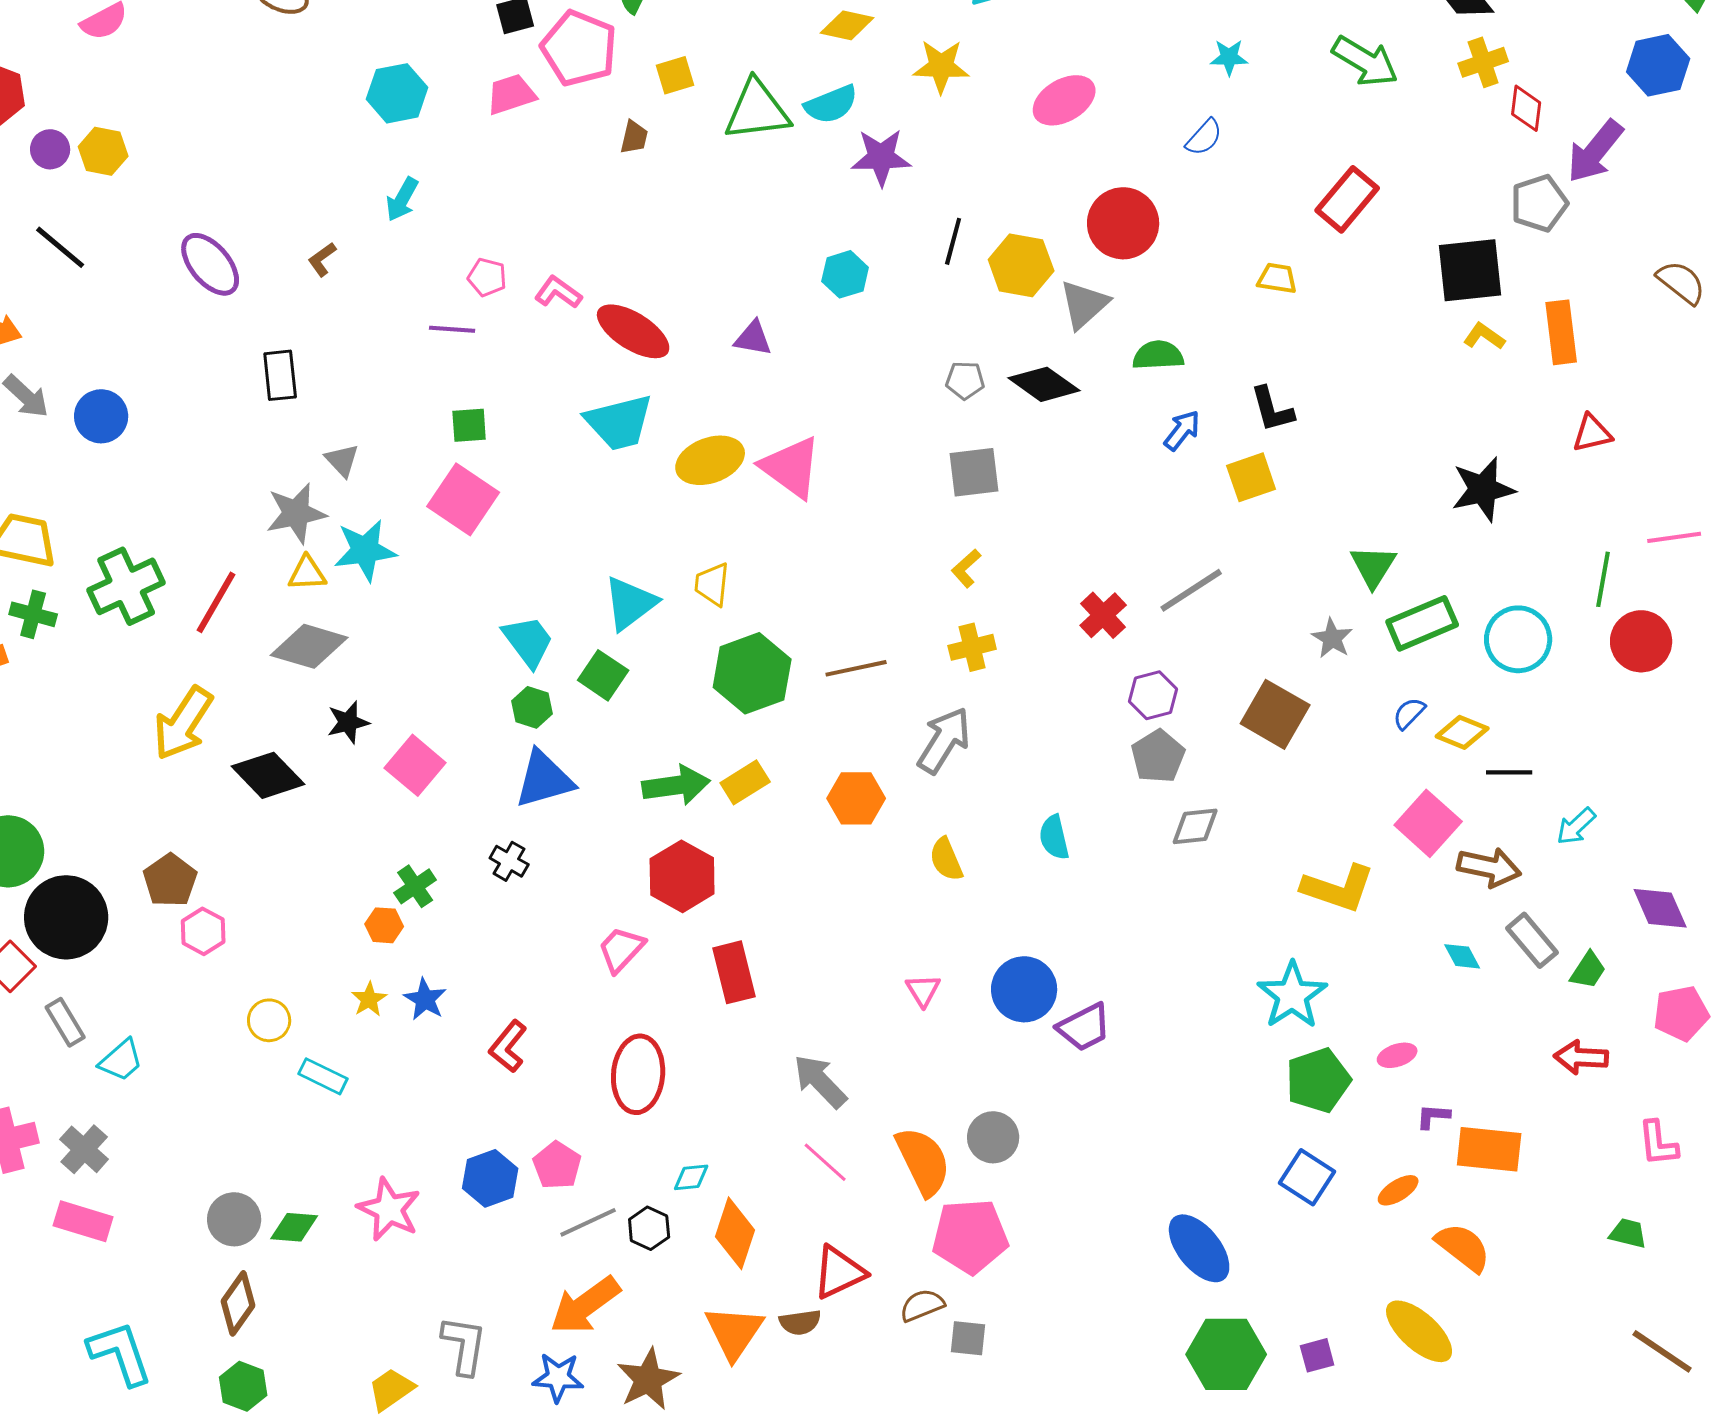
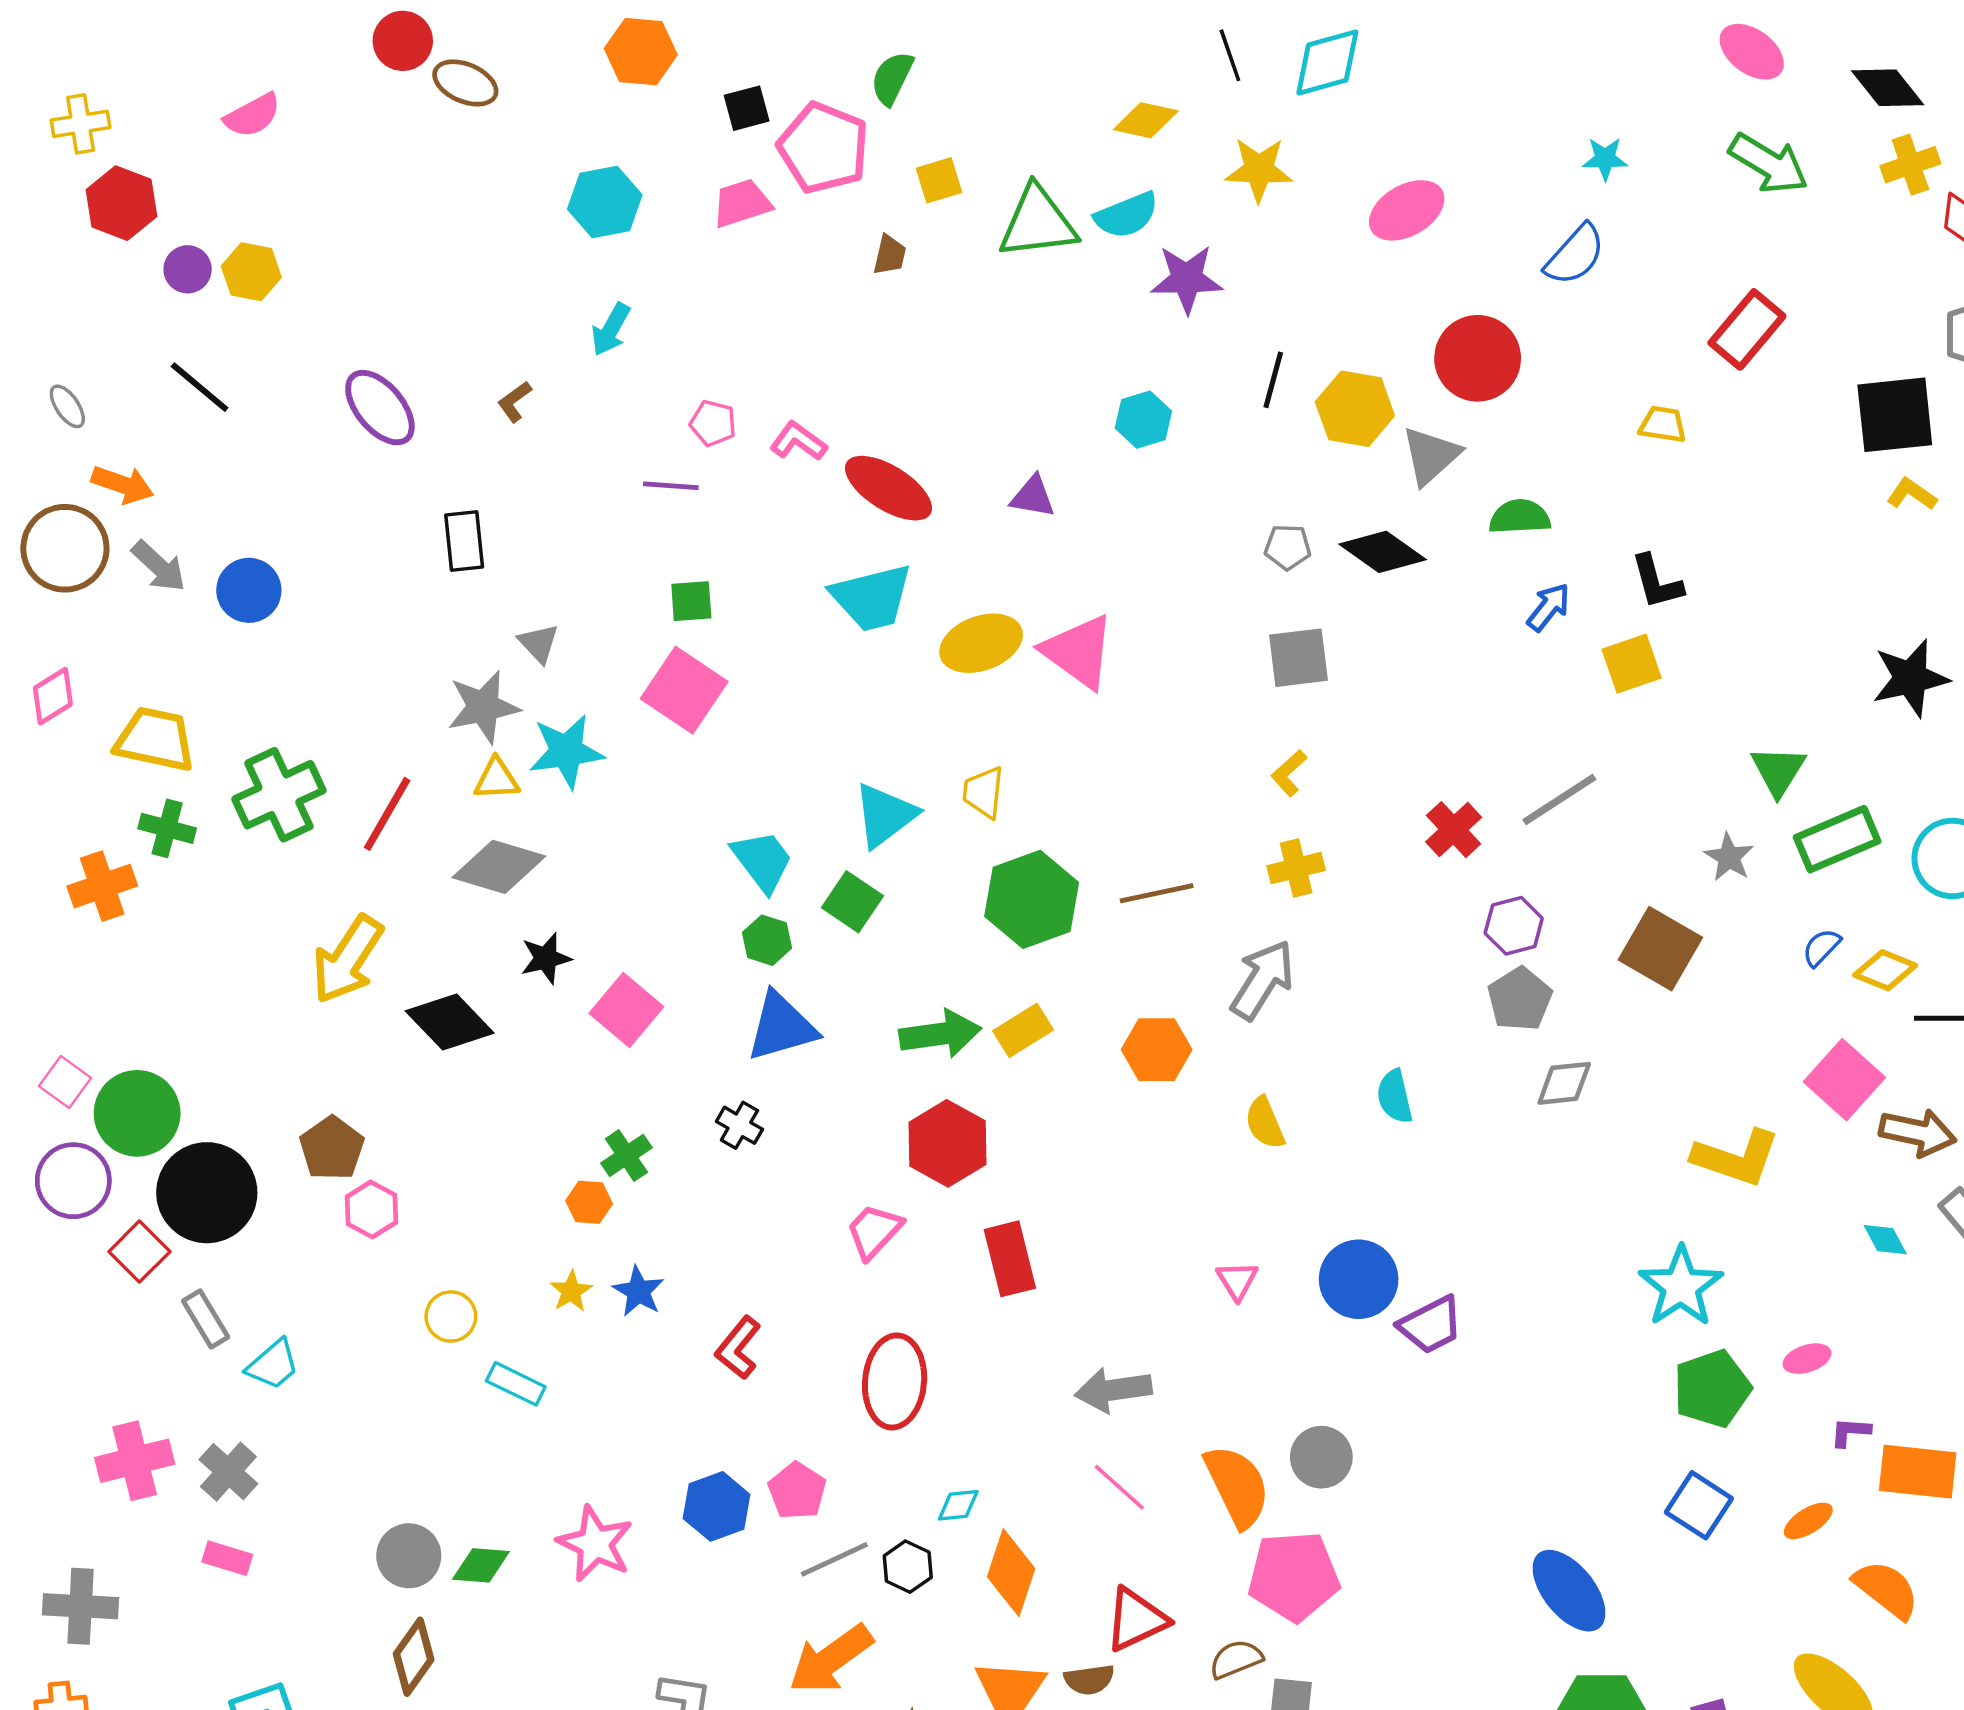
blue semicircle: (1204, 137) -> (1575, 255), size x1.4
gray arrow: (820, 1081) -> (1113, 1390), turned -54
pink rectangle: (83, 1221) -> (227, 1558), size x0.7

